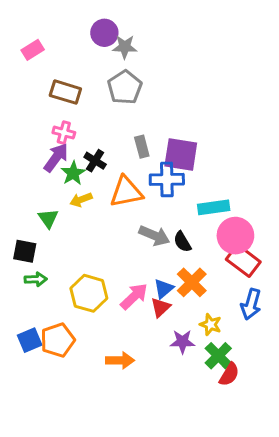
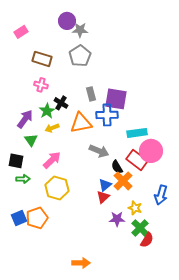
purple arrow: (56, 158) -> (25, 119), moved
black semicircle: (182, 242) -> (117, 167), moved
red rectangle: (243, 261) -> (137, 160), moved
pink arrow: (134, 296) -> (52, 160), moved
orange arrow: (120, 360) -> (81, 263), moved

